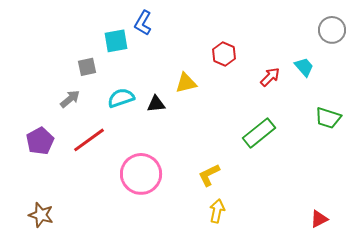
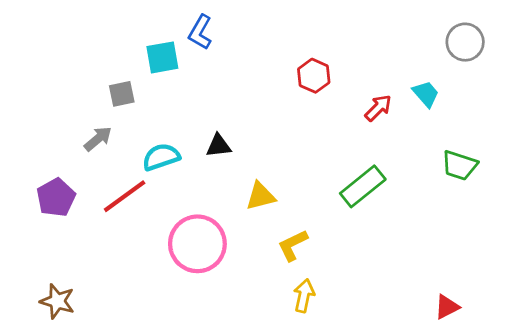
yellow triangle: (186, 83) -> (261, 196), moved
cyan semicircle: (121, 98) -> (161, 157), moved

